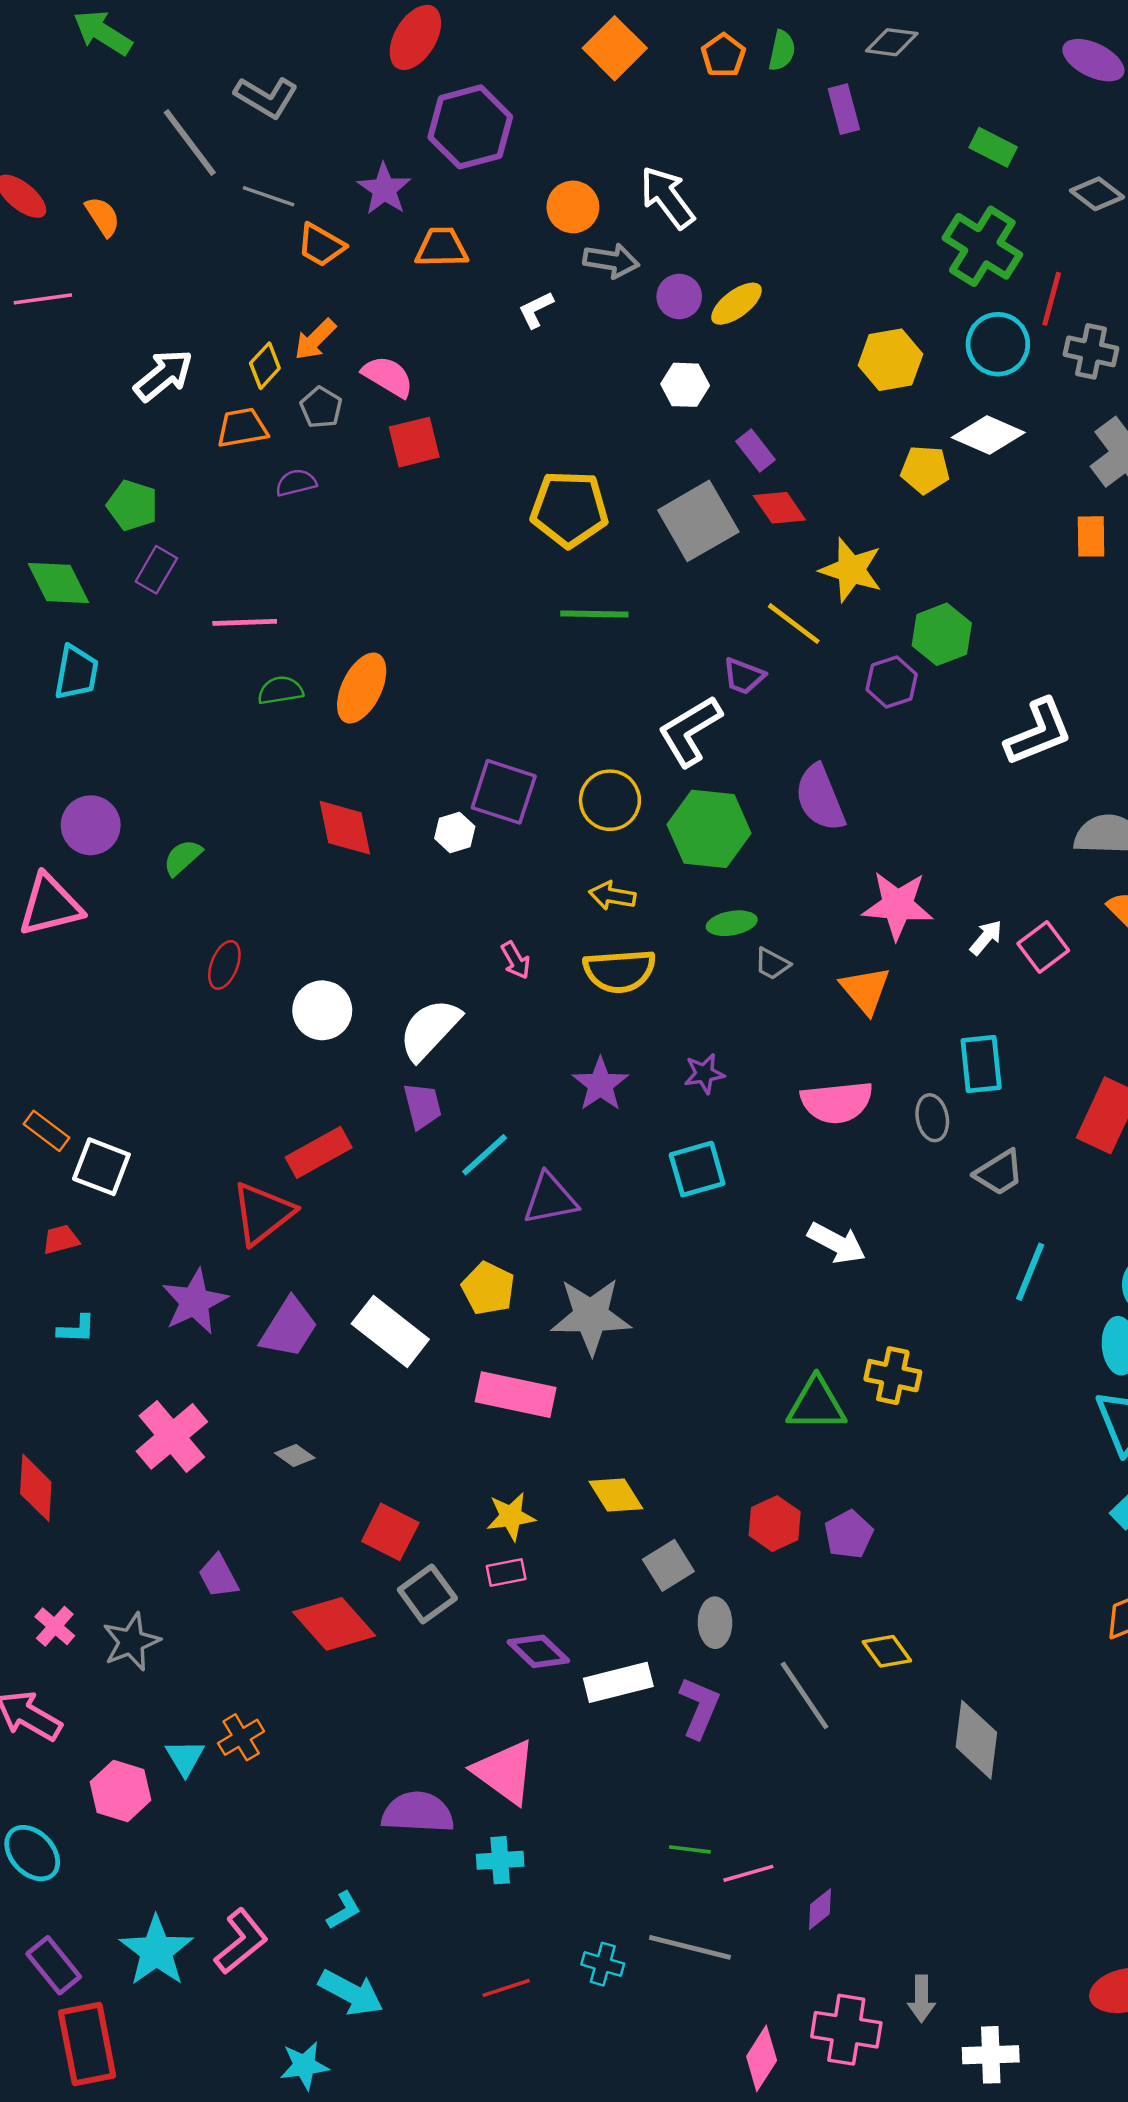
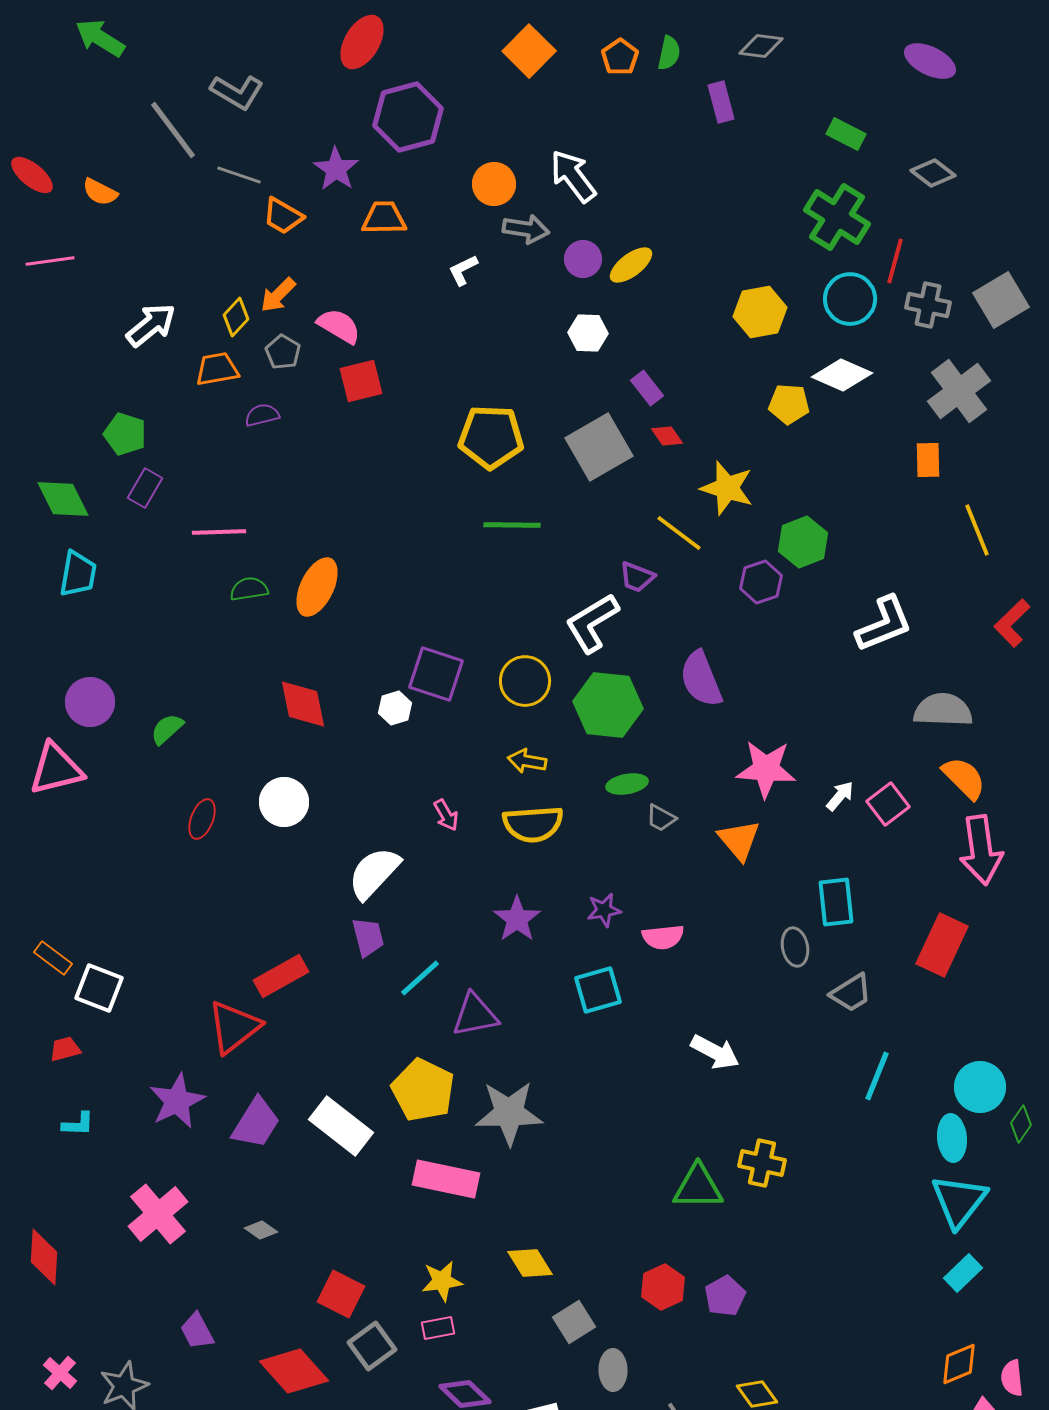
orange semicircle: (103, 216) -> (100, 192), turned 150
red diamond: (779, 508) -> (667, 436), size x0.7
white circle: (322, 1010) -> (284, 802), moved
pink semicircle: (837, 1102) -> (663, 937), moved, size x0.7
yellow pentagon: (488, 1288) -> (423, 1090), size x1.4

